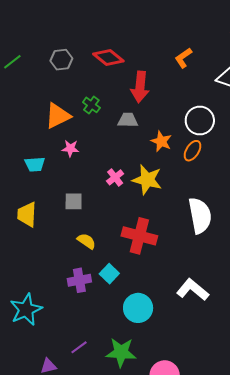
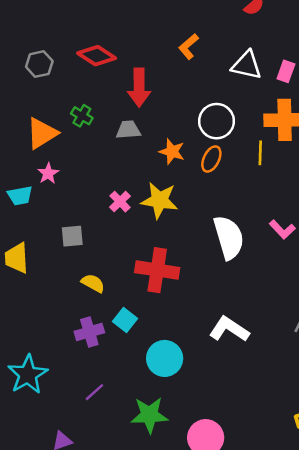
pink star: (70, 148) -> (48, 173), moved, turned -30
purple line: (79, 347) -> (94, 392), moved

